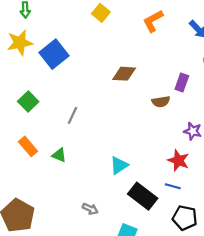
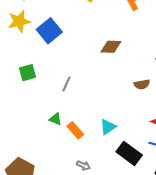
green square: (28, 101) -> (27, 73), turned 30
brown semicircle: (161, 102) -> (142, 84), moved
orange rectangle: (28, 146) -> (75, 130), moved

